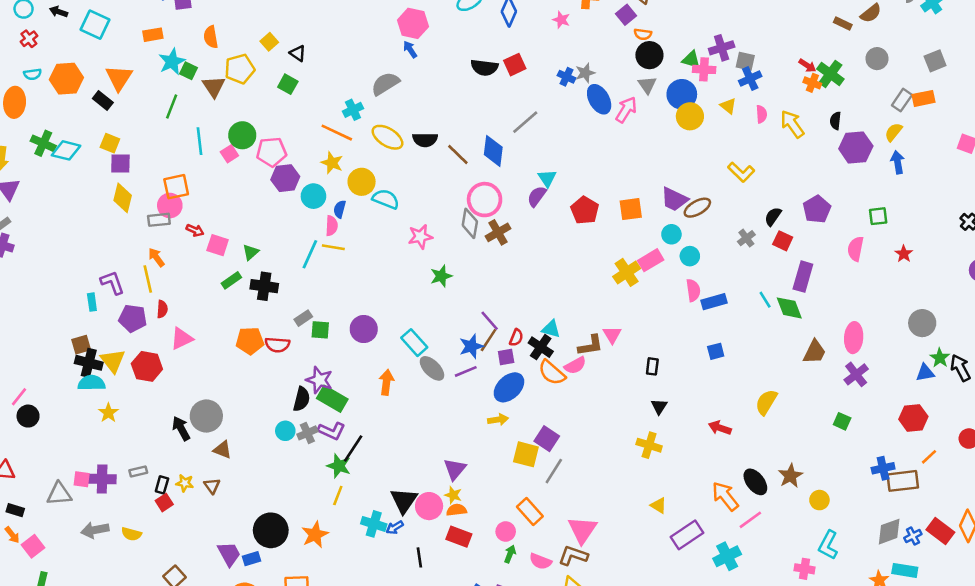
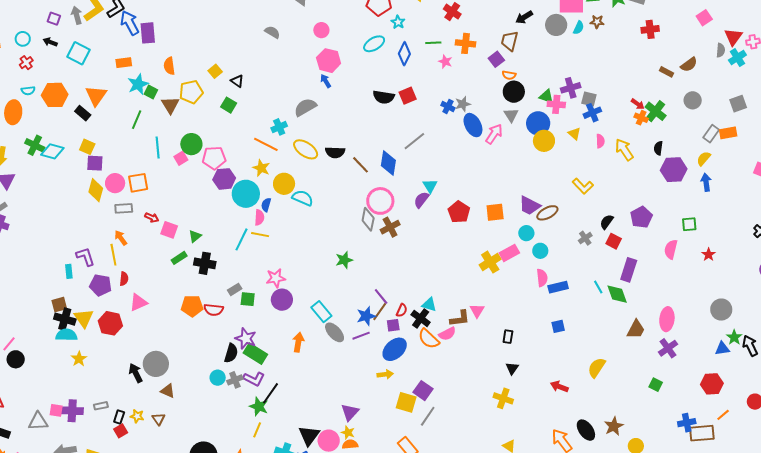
cyan circle: (313, 196) -> (246, 194), size x1.4
pink circle: (170, 205) -> (115, 183), moved
pink star: (420, 237) -> (276, 278), moved

